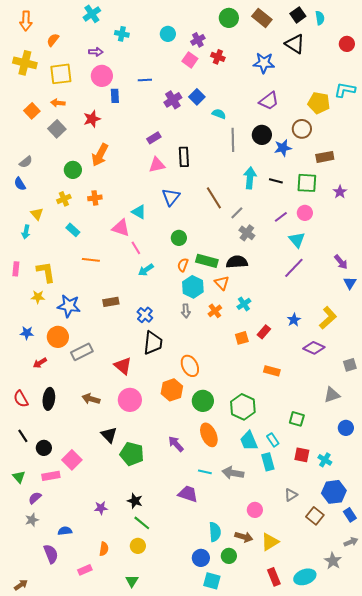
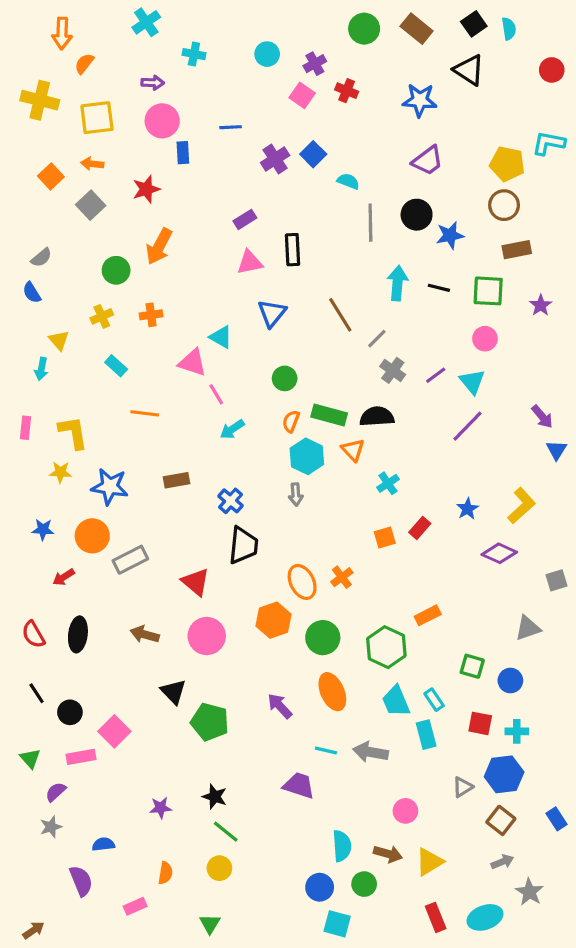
orange arrow: (26, 21) -> (62, 33), moved
brown circle: (302, 129) -> (504, 205), moved
purple line: (281, 217) -> (436, 375), moved
orange cross: (215, 311) -> (342, 577), moved
orange rectangle: (272, 371) -> (428, 615), moved, turned -42
blue circle: (346, 428) -> (510, 681), moved
cyan cross: (325, 460) -> (517, 731), turned -32
blue hexagon: (334, 492) -> (504, 774), moved
gray arrow: (351, 542) -> (502, 862), moved

